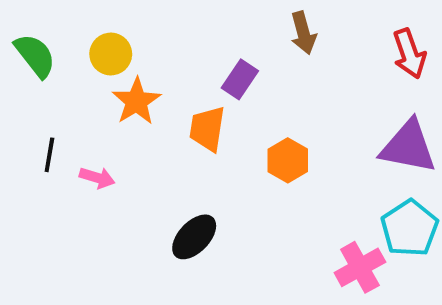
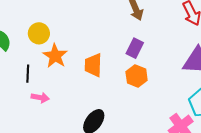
purple rectangle: (240, 79) -> (135, 48), moved
black line: (49, 155) -> (28, 74), moved

